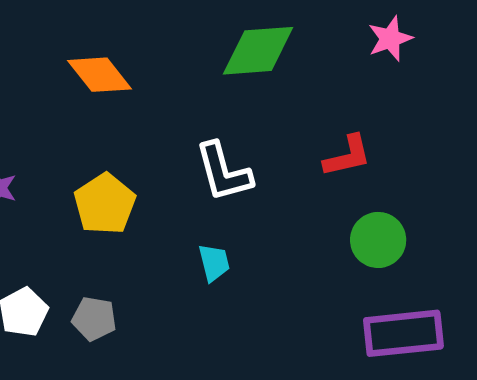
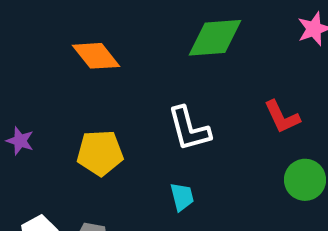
red L-shape: (347, 156) -> (282, 117), turned 78
yellow pentagon: (105, 204) -> (100, 153), turned 30

